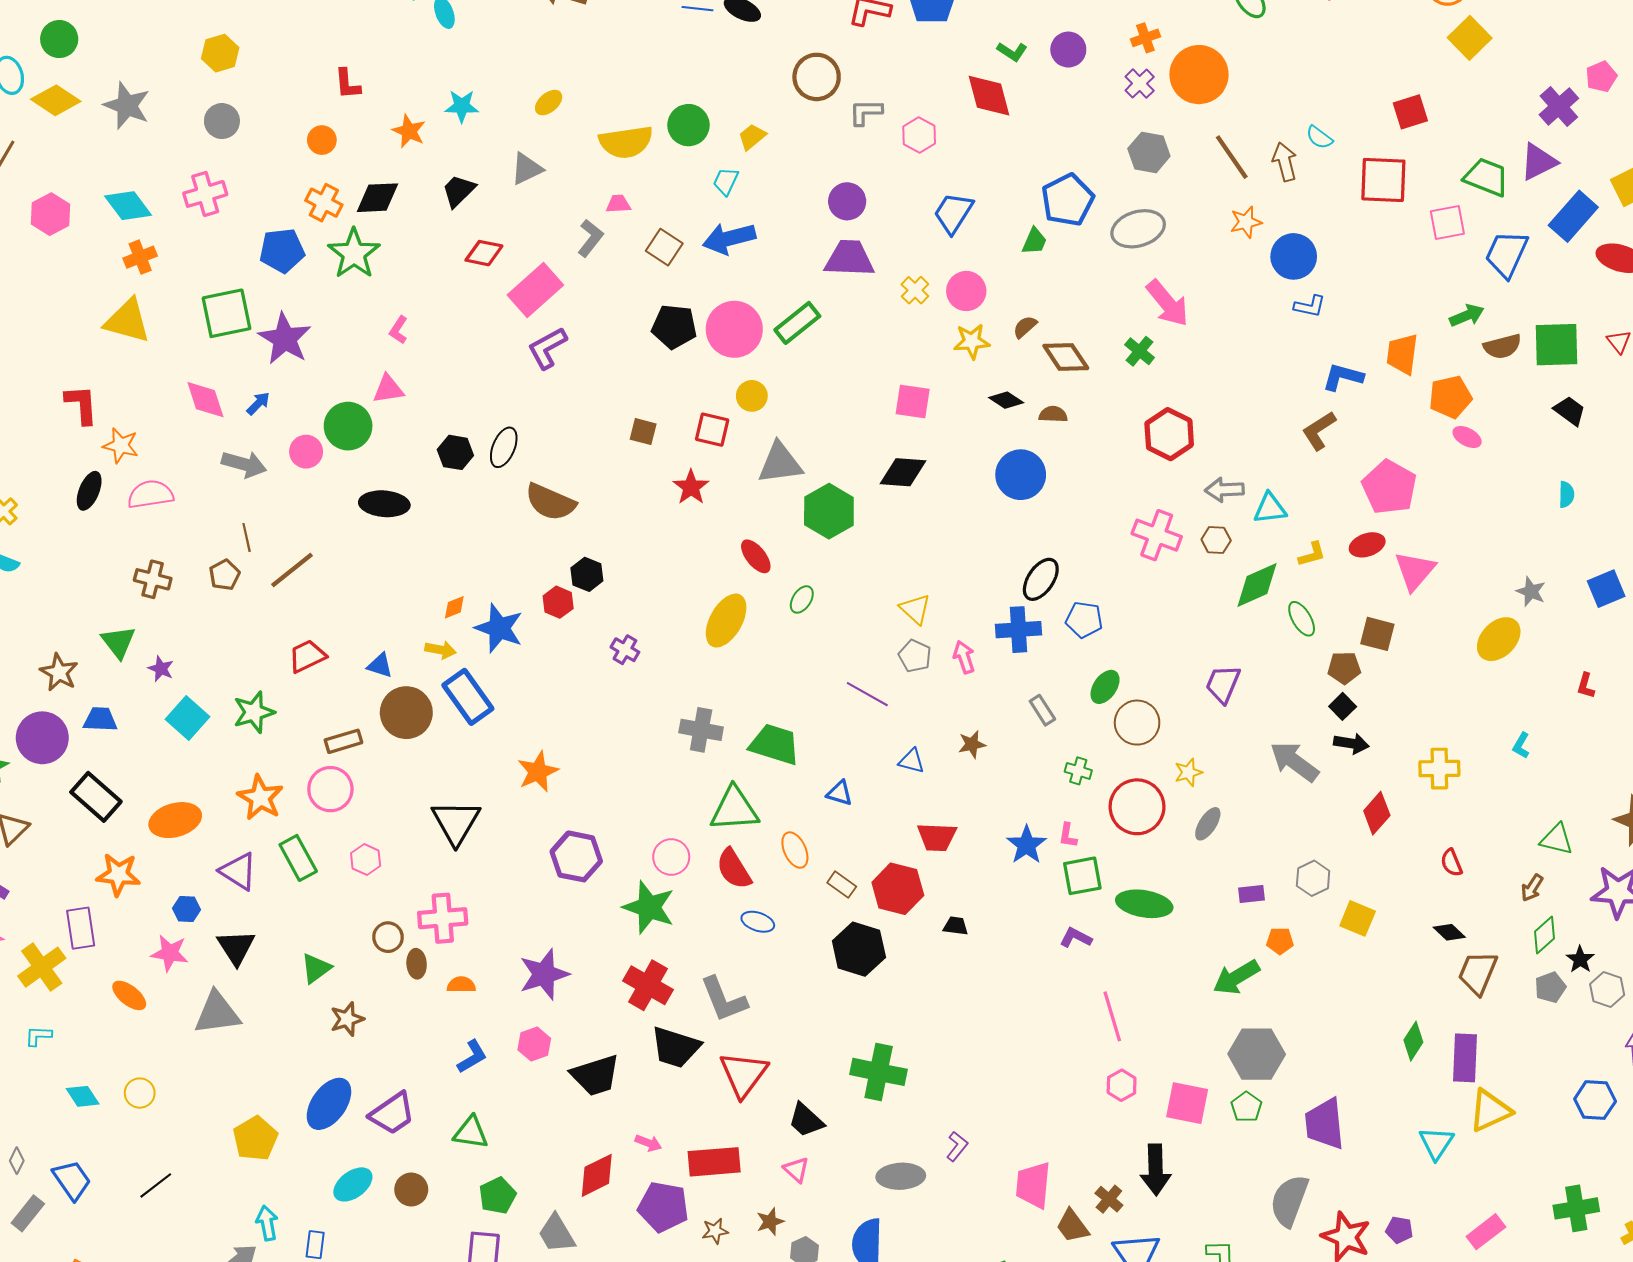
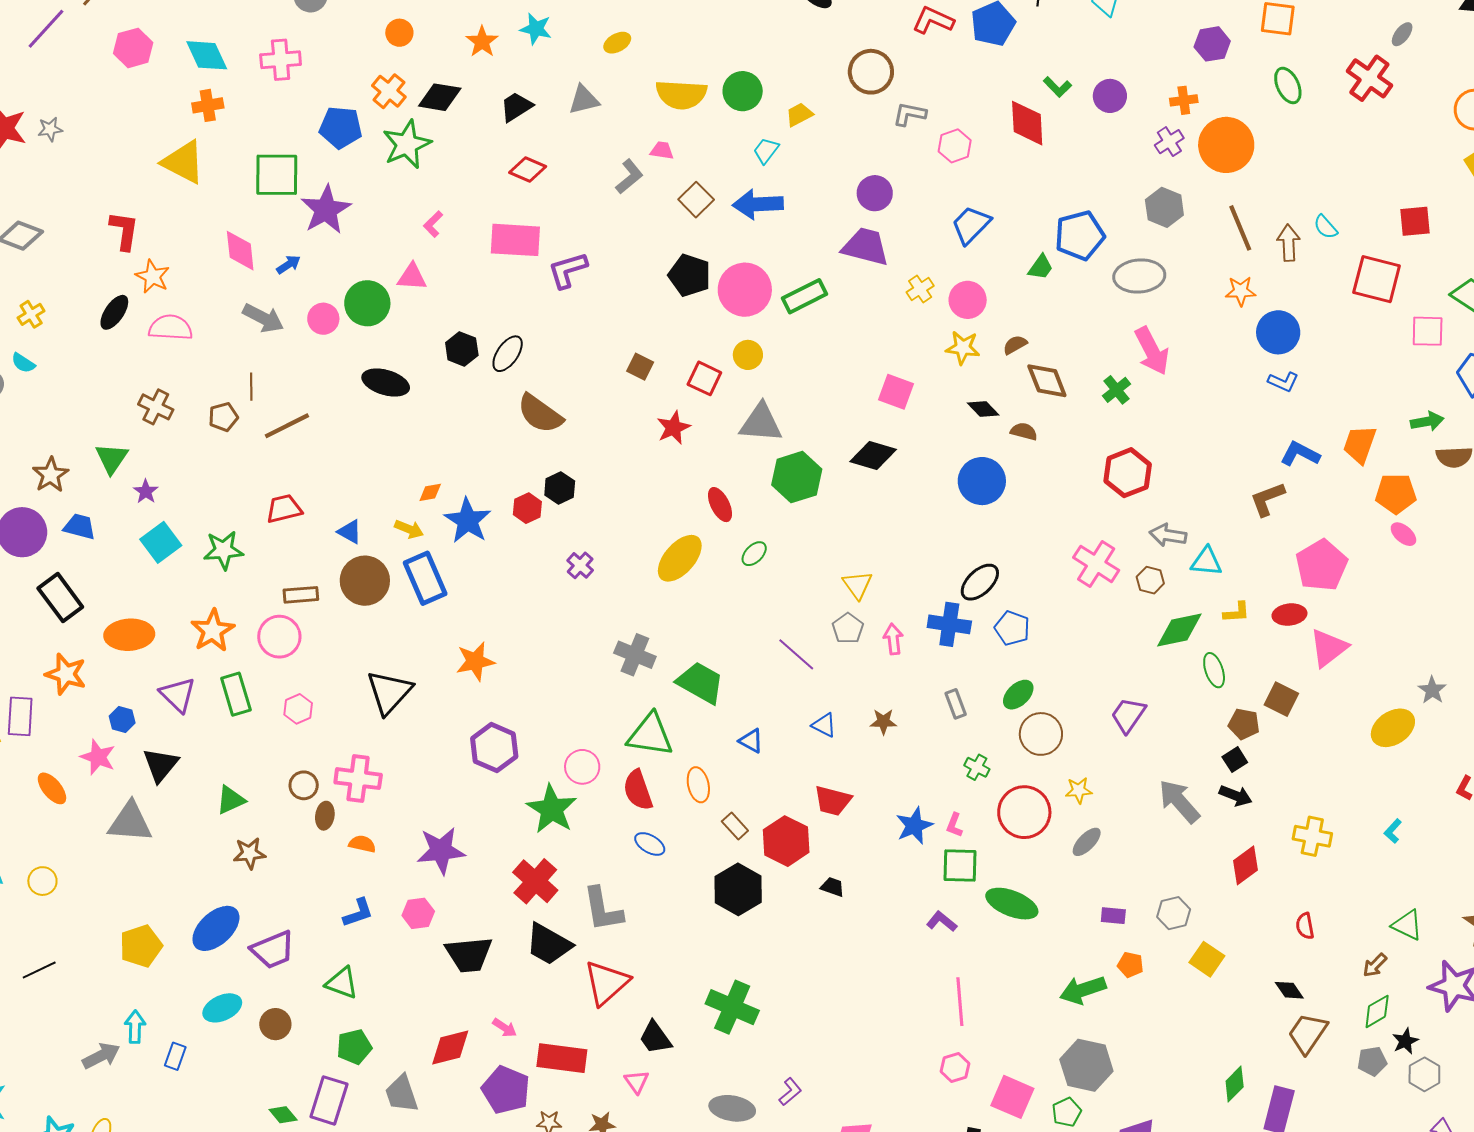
pink rectangle: (535, 290) -> (515, 240), moved, turned 33

